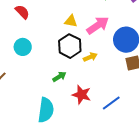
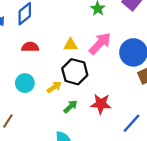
red semicircle: (22, 12) -> (30, 47), moved, turned -35
yellow arrow: (90, 57) -> (54, 87), moved
red star: (82, 95) -> (101, 104), moved

